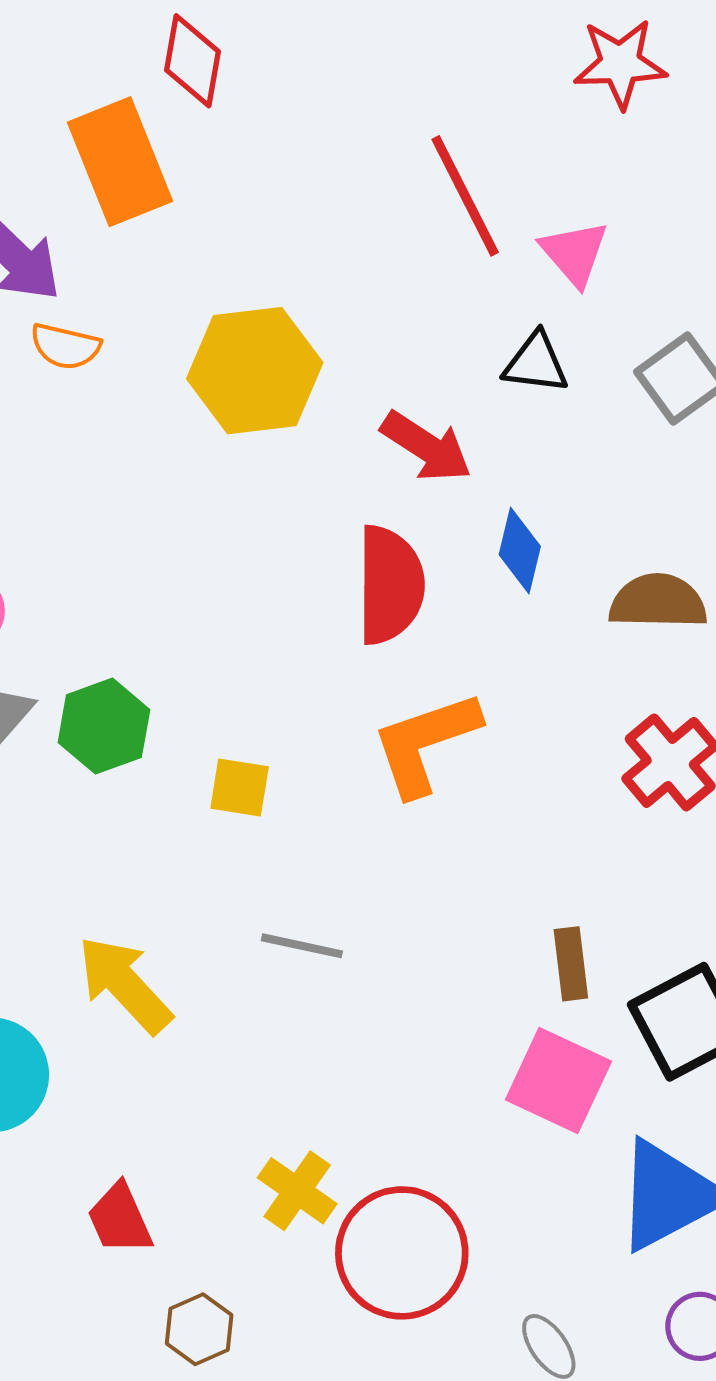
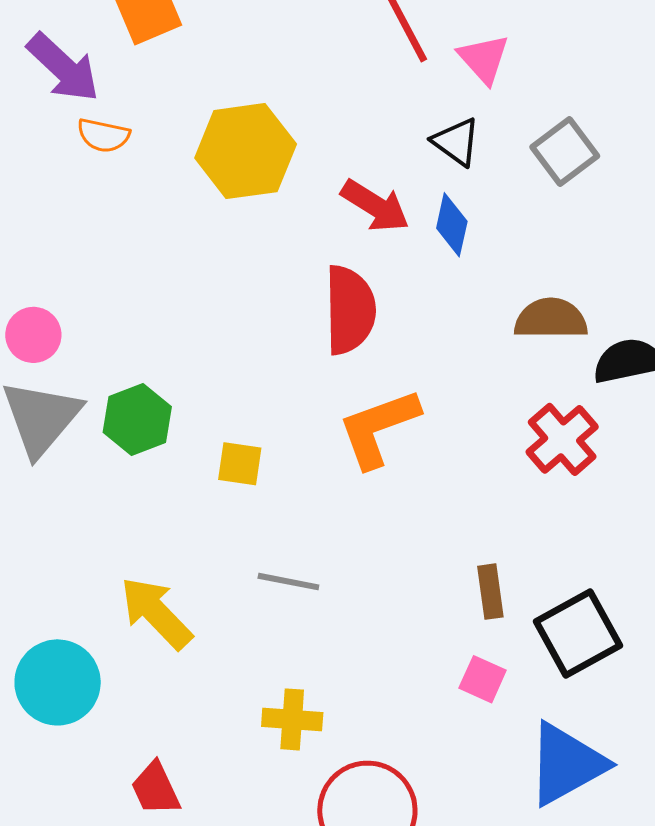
black triangle: (536, 363) -> (456, 142), turned 30
blue diamond: (520, 551) -> (452, 225), moved
pink square: (558, 1081) -> (483, 679), size x0.6
yellow cross: (297, 1191) -> (292, 719), moved, turned -30

